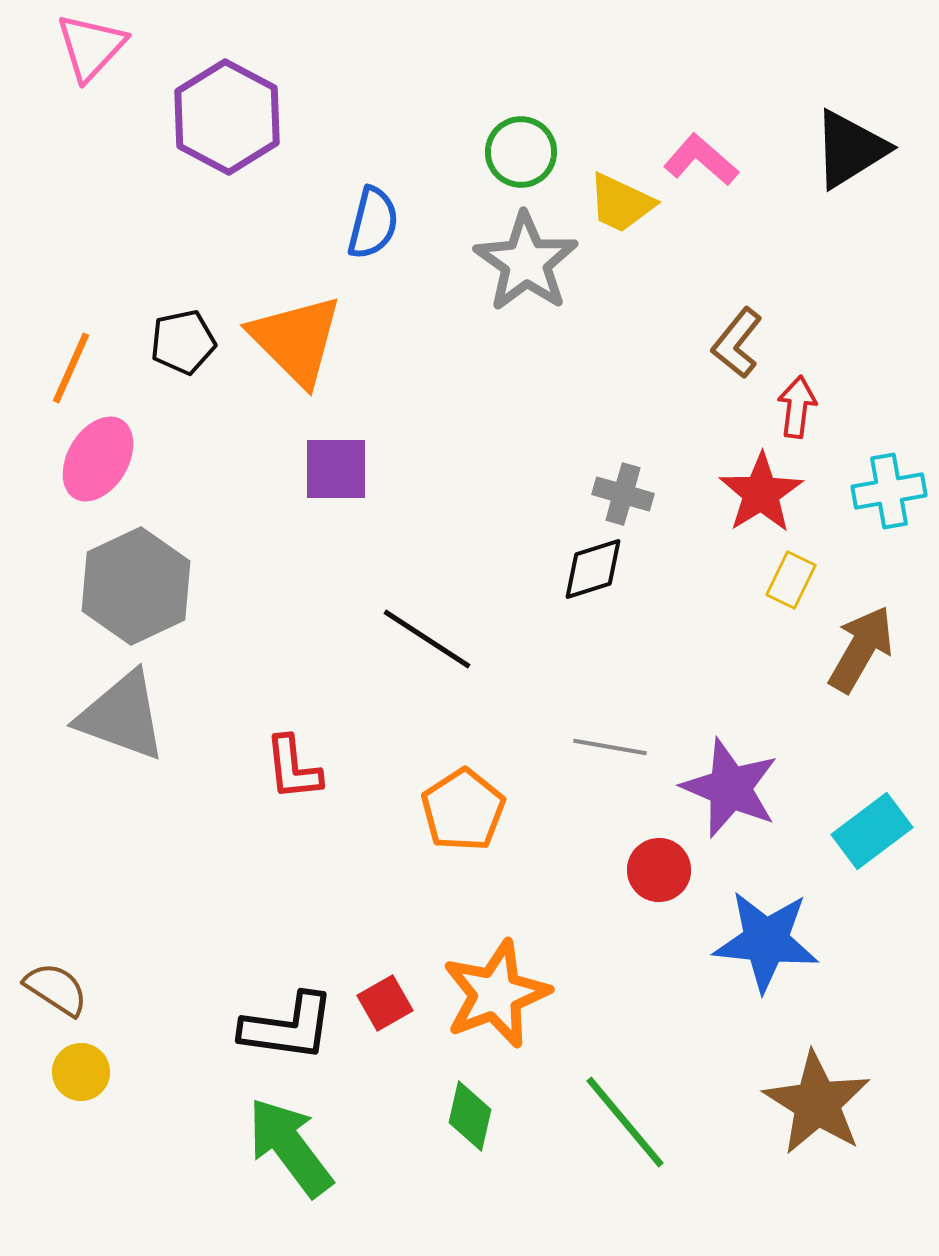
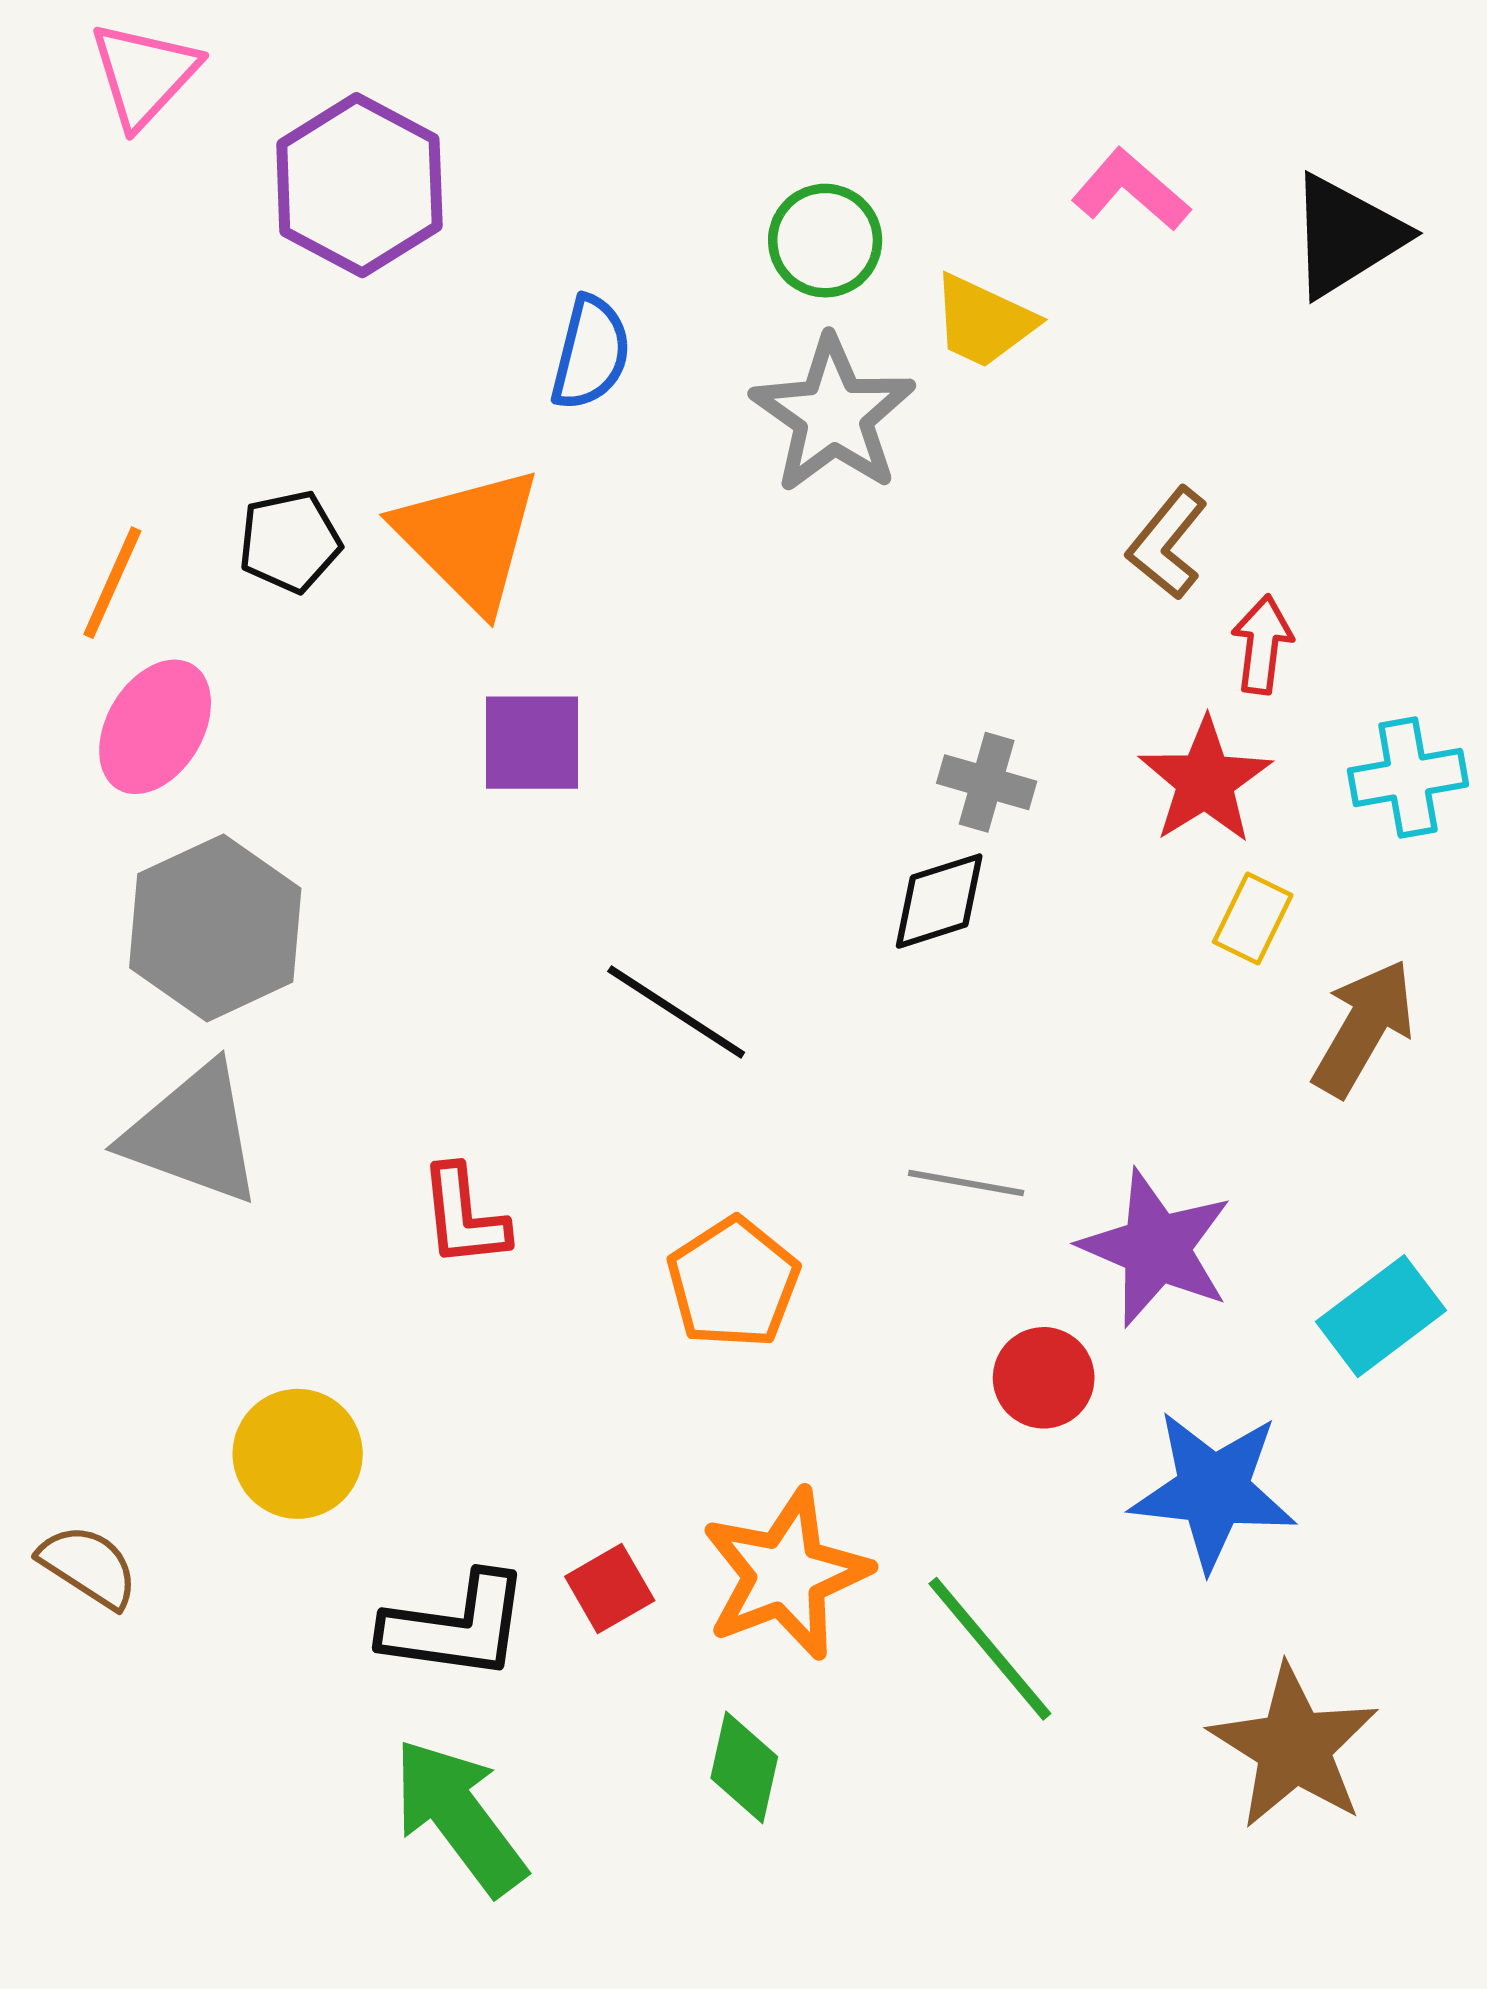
pink L-shape: (701, 160) -> (1131, 190), moved
yellow circle: (81, 1072) -> (298, 1454), moved, size x1.4
green line: (625, 1122) -> (990, 1649), moved

